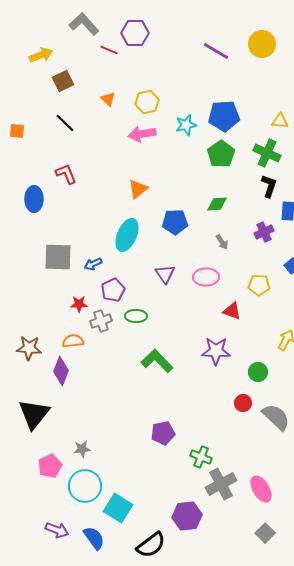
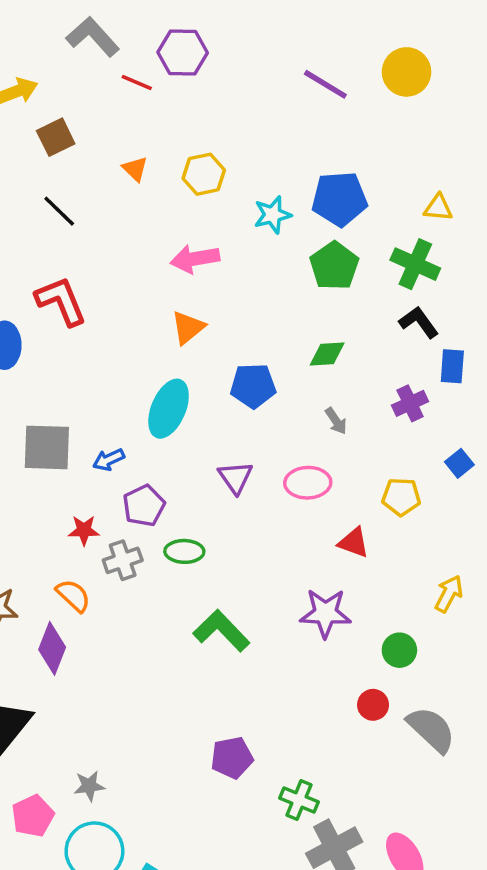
pink arrow: (142, 134) -> (195, 259), moved
red L-shape: (66, 174) -> (61, 301), size x1.4
black L-shape: (269, 186) -> (419, 322), turned -55
orange semicircle: (73, 341) -> (73, 596), turned 50

